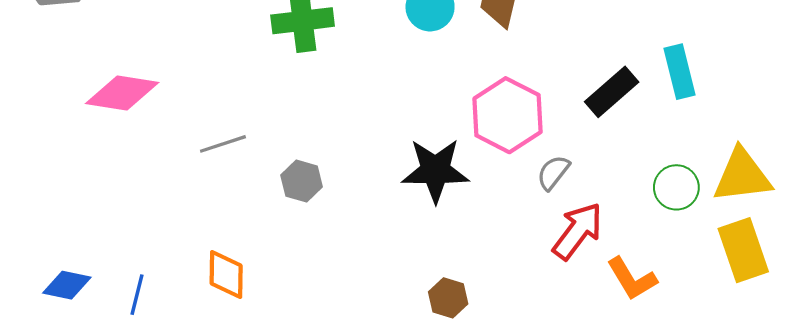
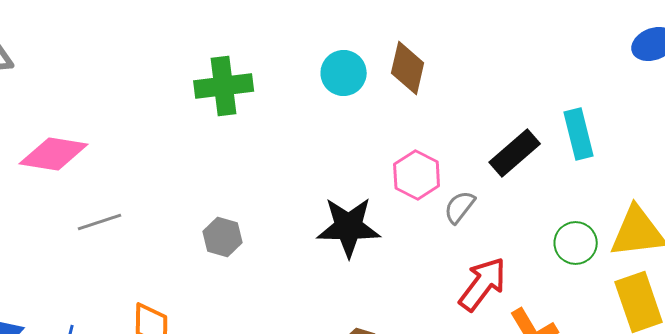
pink hexagon: (508, 115) -> (417, 175), size x0.7
gray line: (223, 144) -> (100, 222), moved
gray semicircle: (553, 173) -> (460, 207), moved

